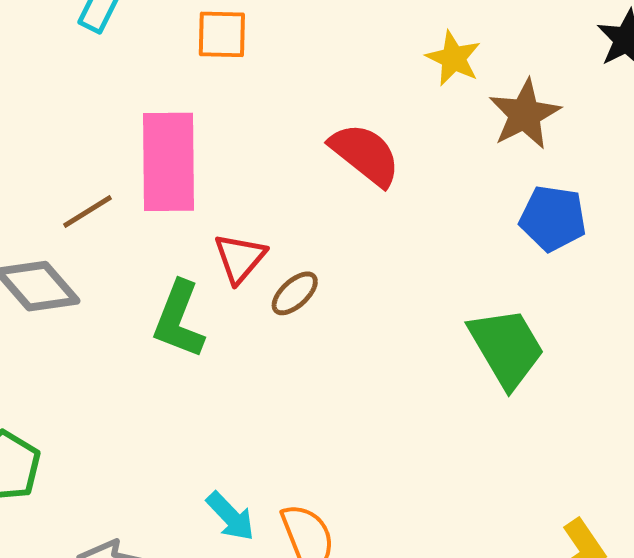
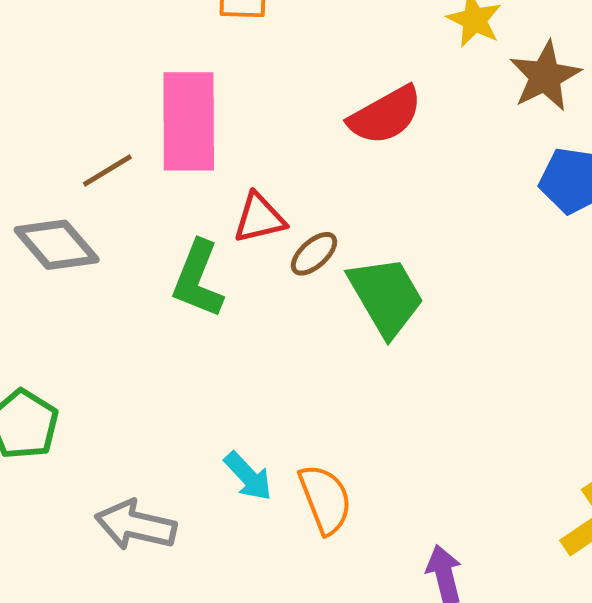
red semicircle: (365, 154) -> (385, 115), turned 112
red triangle: (240, 258) -> (259, 218), turned 36
green trapezoid: (507, 348) -> (386, 296), moved

